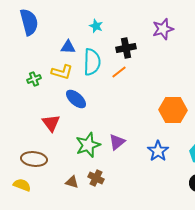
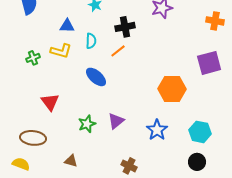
cyan semicircle: (92, 62) -> (91, 41), size x0.6
blue ellipse: (76, 99) -> (96, 77), moved
green star: (88, 145) -> (87, 124), size x0.7
brown cross: (96, 178) -> (129, 166), moved

